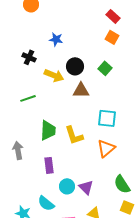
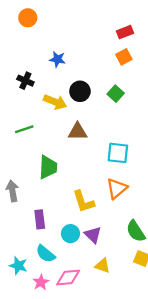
red rectangle: (113, 16) -> (125, 32), turned -64
orange square: (112, 37) -> (124, 57), turned 32
brown triangle: (81, 90) -> (78, 132), moved
yellow L-shape: (74, 135) -> (84, 202), moved
purple rectangle: (49, 165) -> (40, 219), moved

